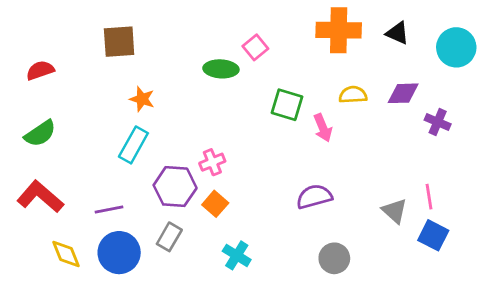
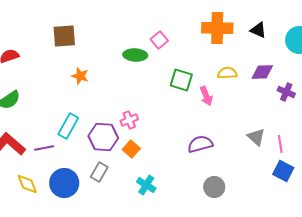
cyan rectangle: (133, 145) -> (68, 126), moved
purple line: (109, 210) -> (44, 148), moved
gray triangle: (395, 211) -> (256, 137), moved

